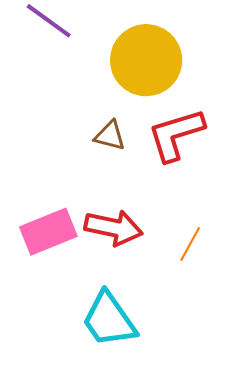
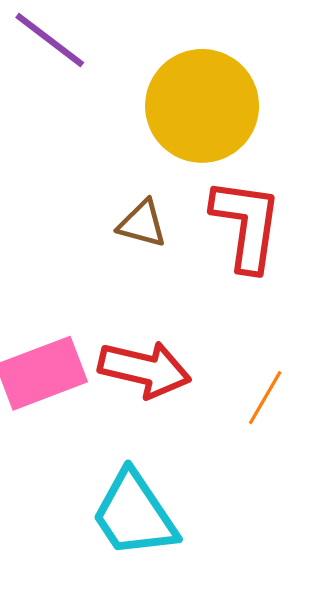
red L-shape: (176, 135) -> (247, 225), turned 114

